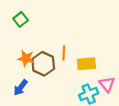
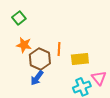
orange star: (26, 58) -> (24, 45), moved
blue arrow: (21, 88) -> (37, 78), moved

